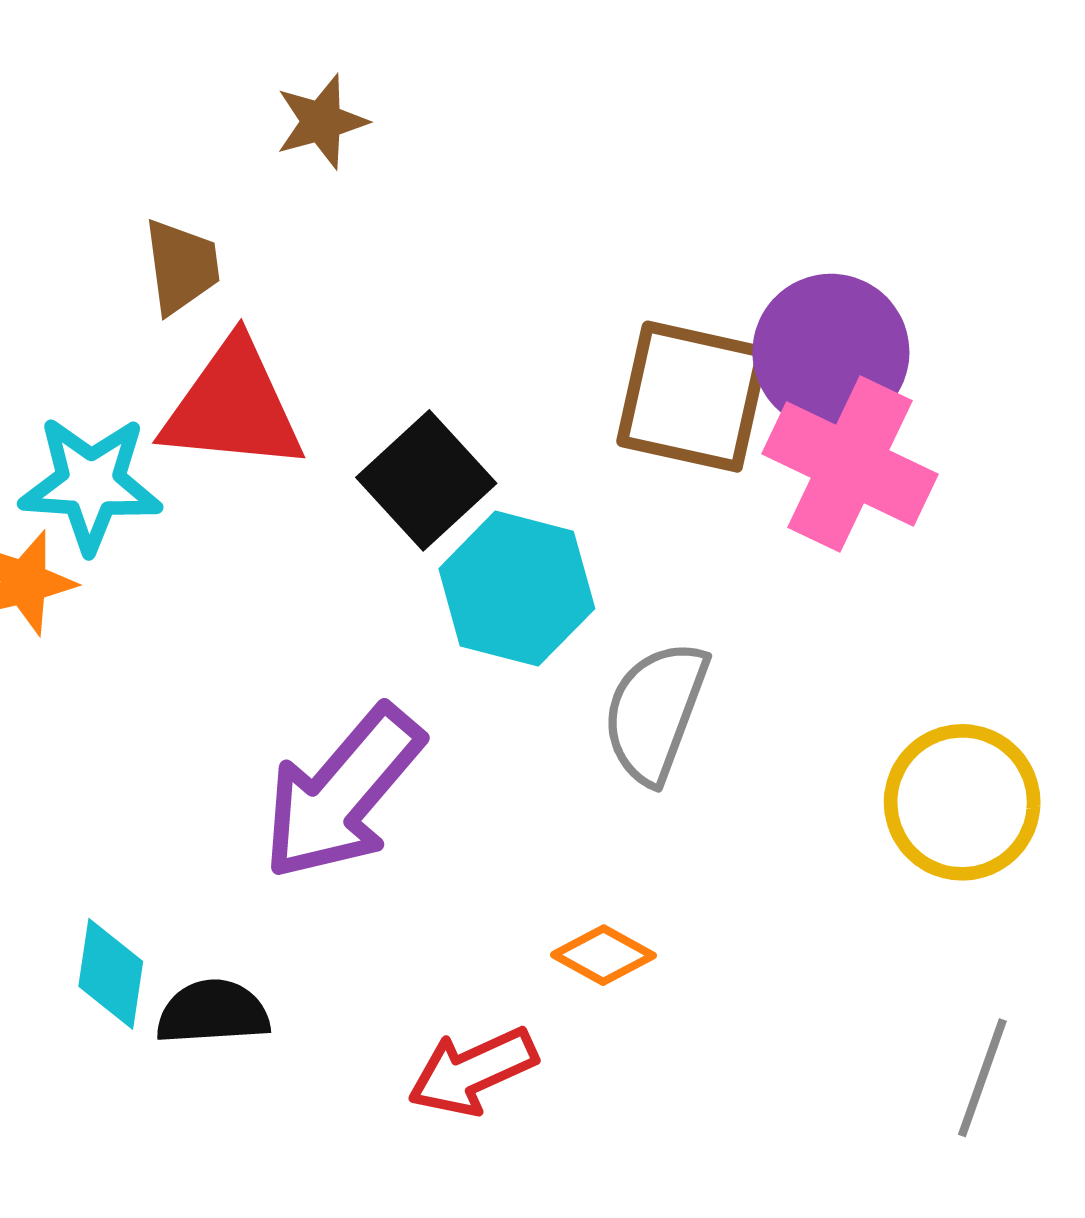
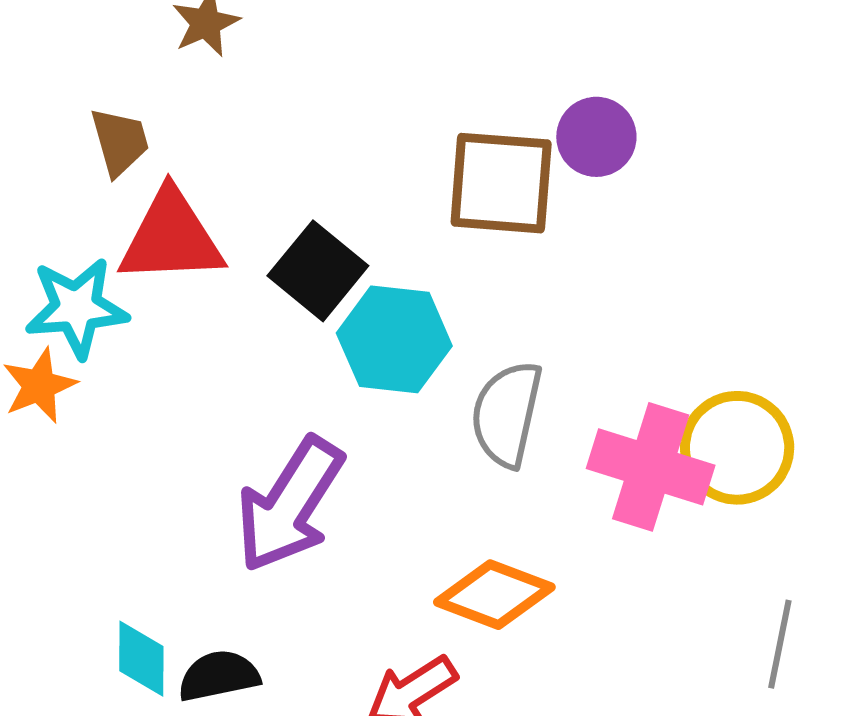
purple circle: (831, 352) -> (596, 137), size x0.7
pink cross: (850, 464) -> (651, 467), moved
orange diamond: (603, 955) -> (494, 595), size x1.6

